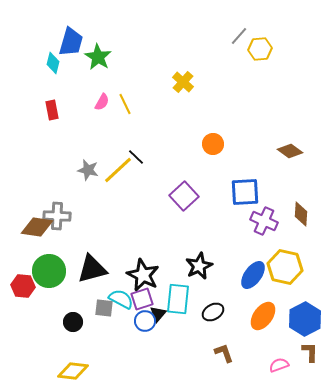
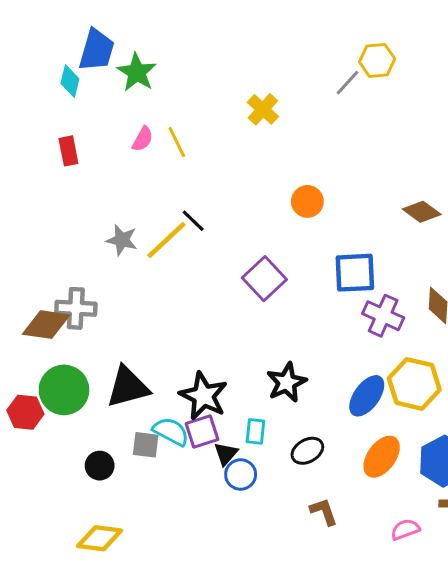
gray line: (239, 36) -> (347, 83), moved
cyan rectangle: (178, 299) -> (255, 431), size x0.6
blue circle: (145, 321) -> (241, 475), moved

